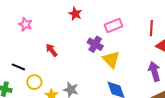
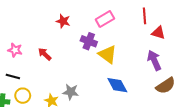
red star: (75, 14) -> (63, 21), moved
pink star: (25, 24) -> (15, 50), moved
yellow circle: (34, 82) -> (23, 96), moved

